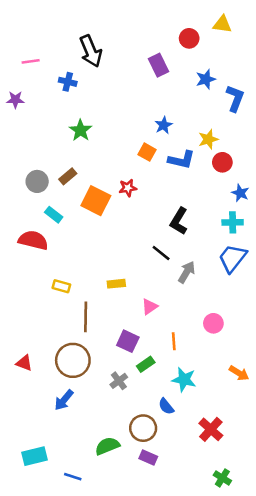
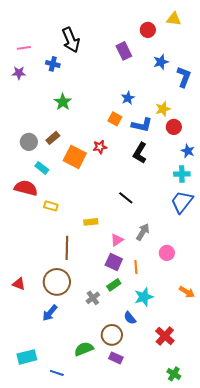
purple star: (15, 100) -> (19, 73), moved
black L-shape: (179, 221) -> (140, 153), moved
gray arrow: (187, 272) -> (143, 232), moved
yellow rectangle: (61, 286) -> (51, 206), moved
purple square: (128, 341) -> (114, 262), moved
cyan star: (184, 380) -> (144, 297), turned -30

